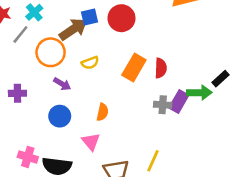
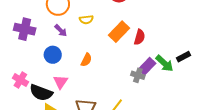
purple cross: (17, 93) -> (25, 29), size x1.5
green arrow: (199, 93) -> (165, 63), turned 30
gray cross: (163, 105) -> (138, 75), moved
pink triangle: (91, 142) -> (60, 82), moved

